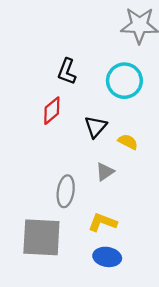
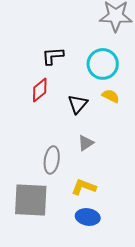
black L-shape: (67, 71) -> (53, 56), turned 65
yellow semicircle: (128, 142) -> (111, 96), moved

